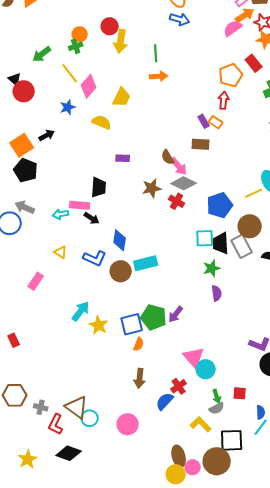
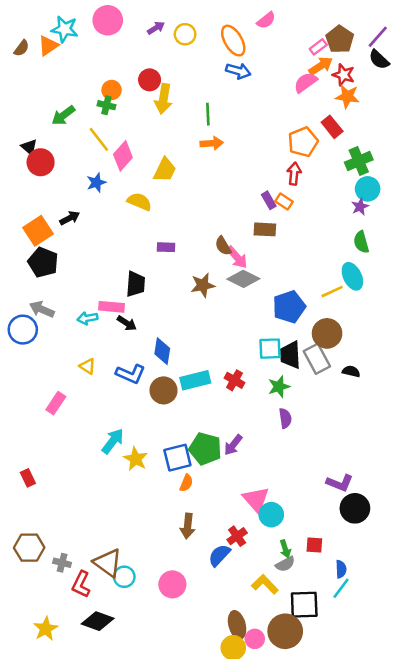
green cross: (76, 46) -> (106, 105), turned 32
red cross: (177, 201) -> (234, 380), moved

